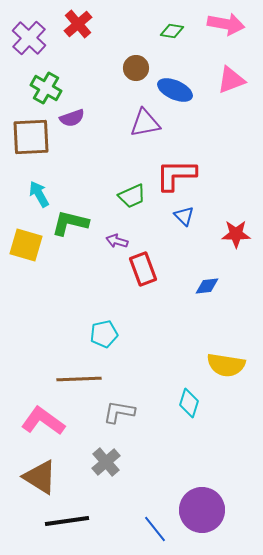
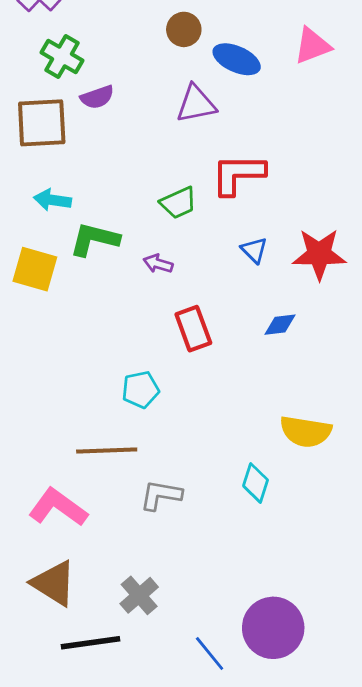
cyan arrow: (39, 194) -> (52, 200), turned -52
blue triangle: (184, 216) -> (254, 250), moved
red star: (236, 234) -> (319, 254), size x1.4
red rectangle: (143, 269) -> (193, 329), moved
gray cross: (106, 462) -> (139, 595), moved

